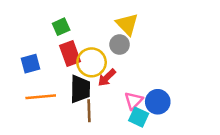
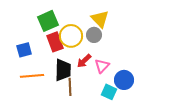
green square: (61, 27) -> (48, 21), size x1.5
yellow circle: (92, 62) -> (71, 36), moved
pink triangle: (134, 101) -> (102, 66), moved

